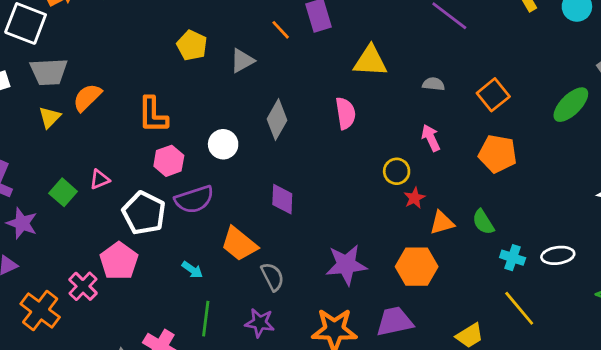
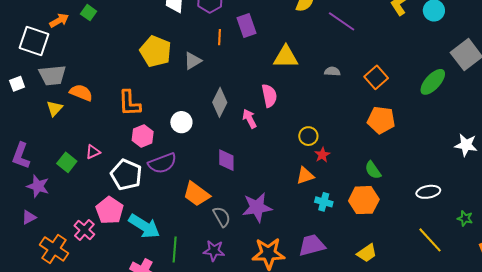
orange line: (281, 30) -> (219, 37), turned 49
yellow pentagon: (192, 45) -> (156, 51), size x1.4
orange semicircle: (87, 97) -> (81, 93), turned 70
pink arrow: (431, 138) -> (249, 119), moved
orange triangle: (442, 223) -> (305, 176), moved
cyan cross: (513, 258) -> (324, 202), moved
purple star: (346, 265) -> (257, 207), moved
orange hexagon: (417, 267) -> (364, 200), moved
cyan arrow: (192, 270) -> (144, 226), moved, size x2.0
yellow line: (519, 308) -> (430, 240), moved

